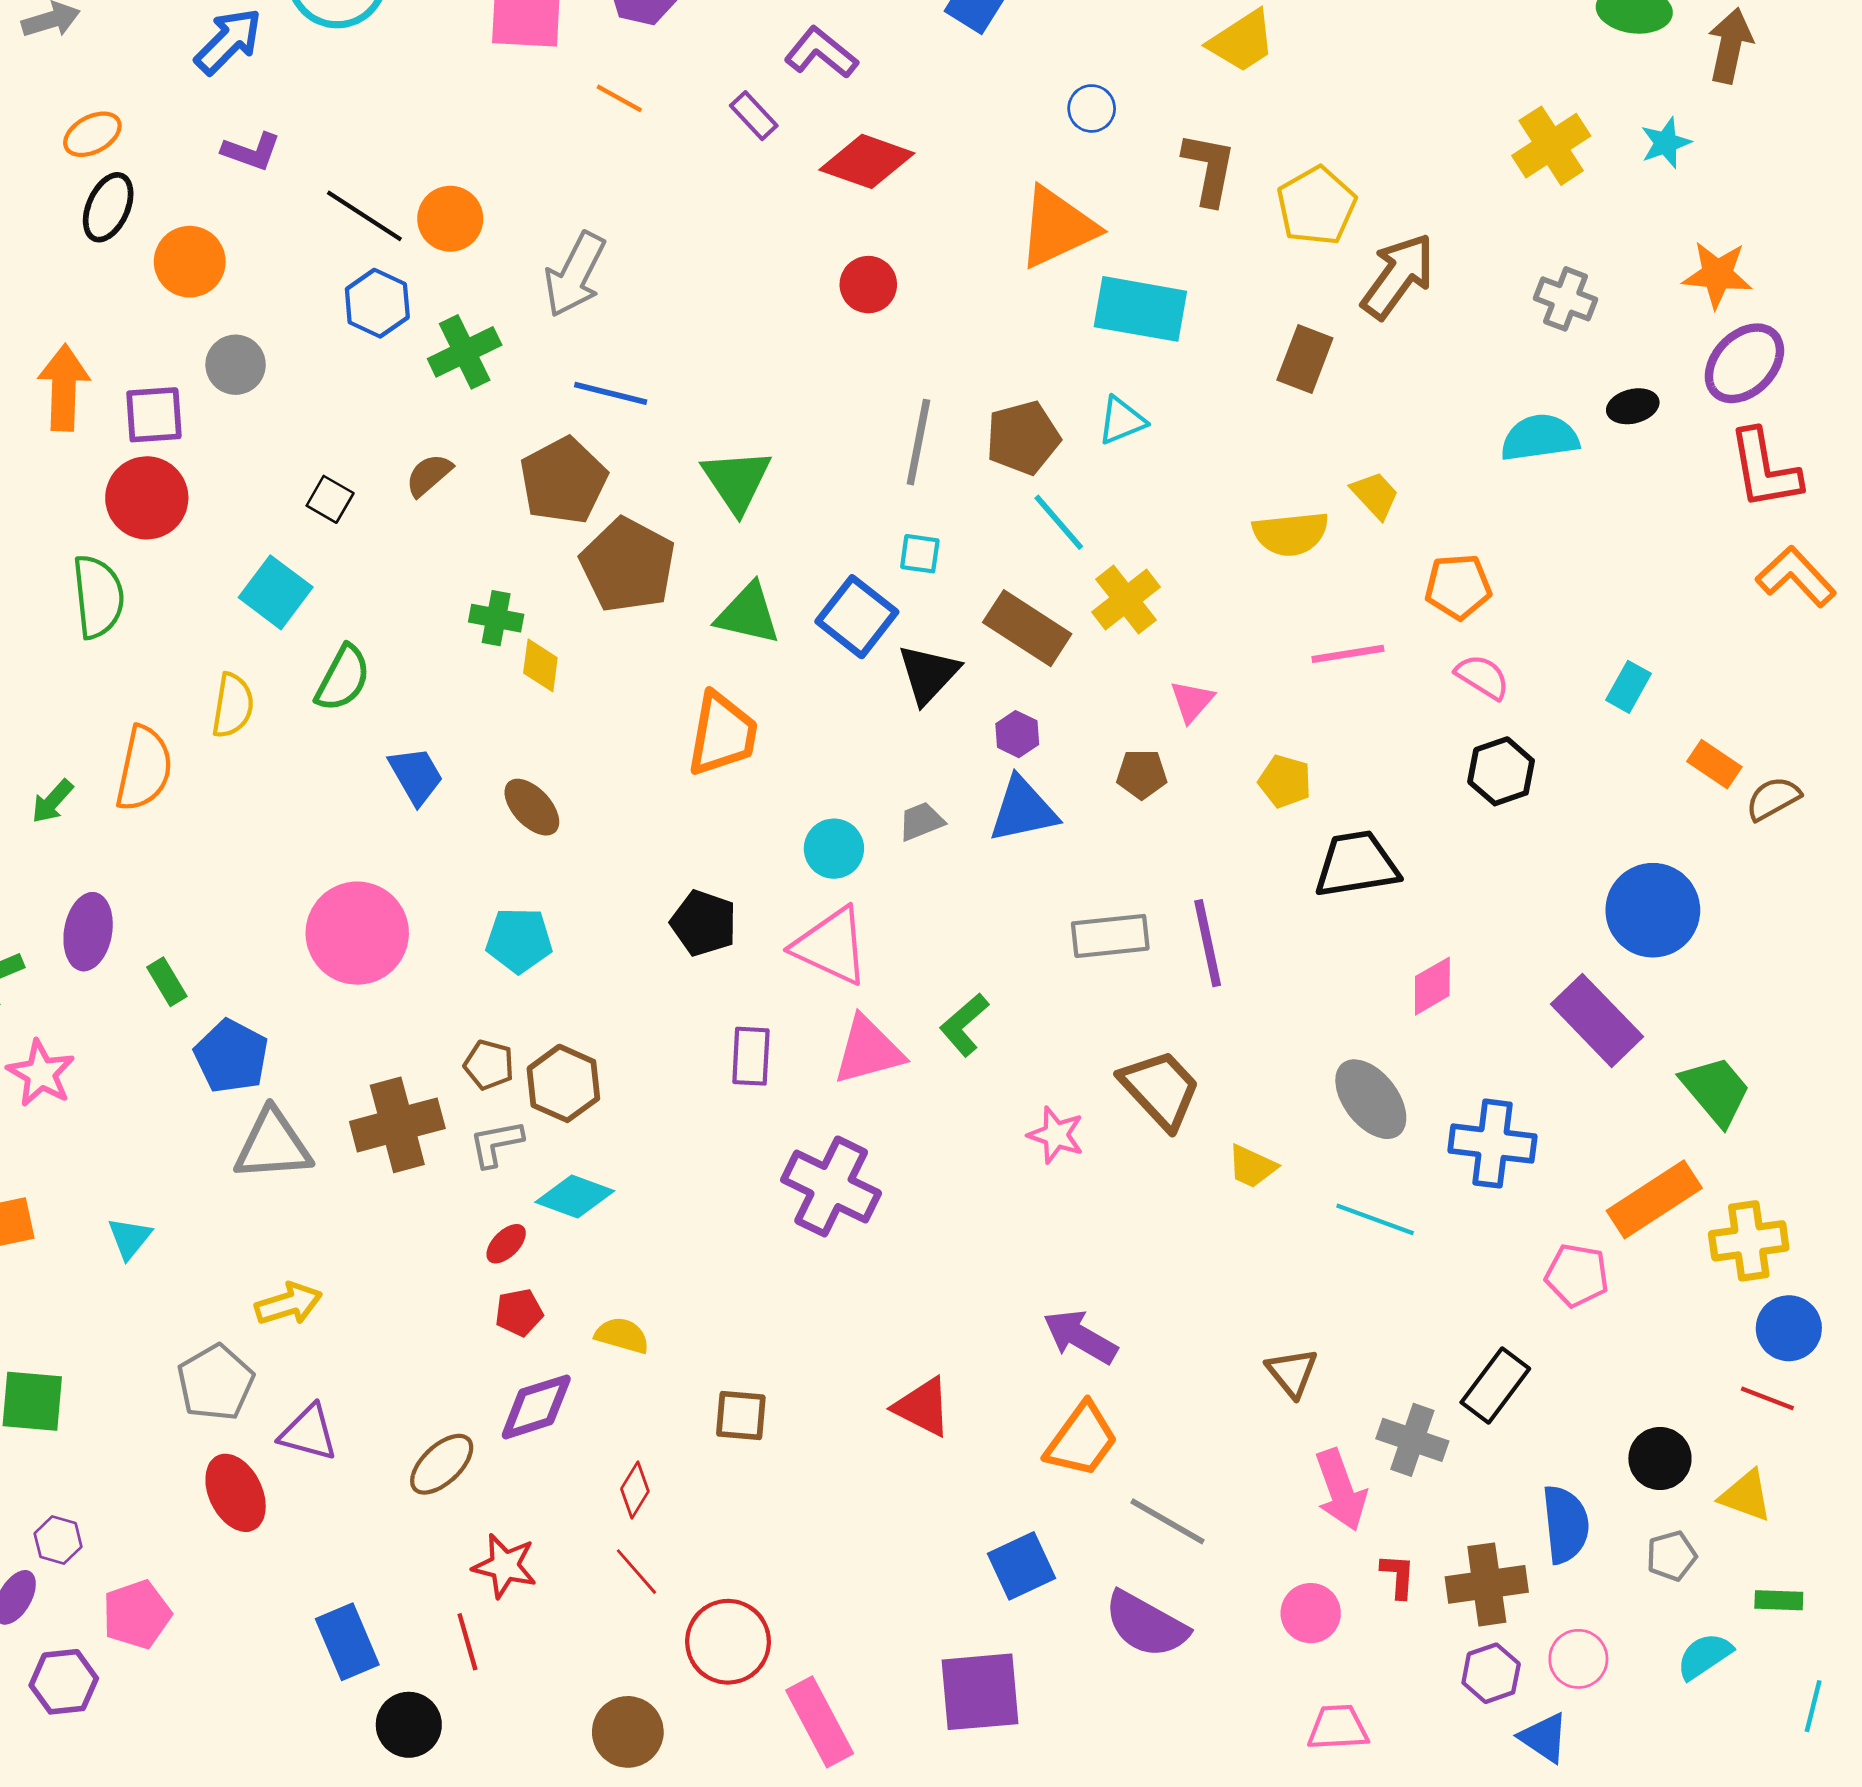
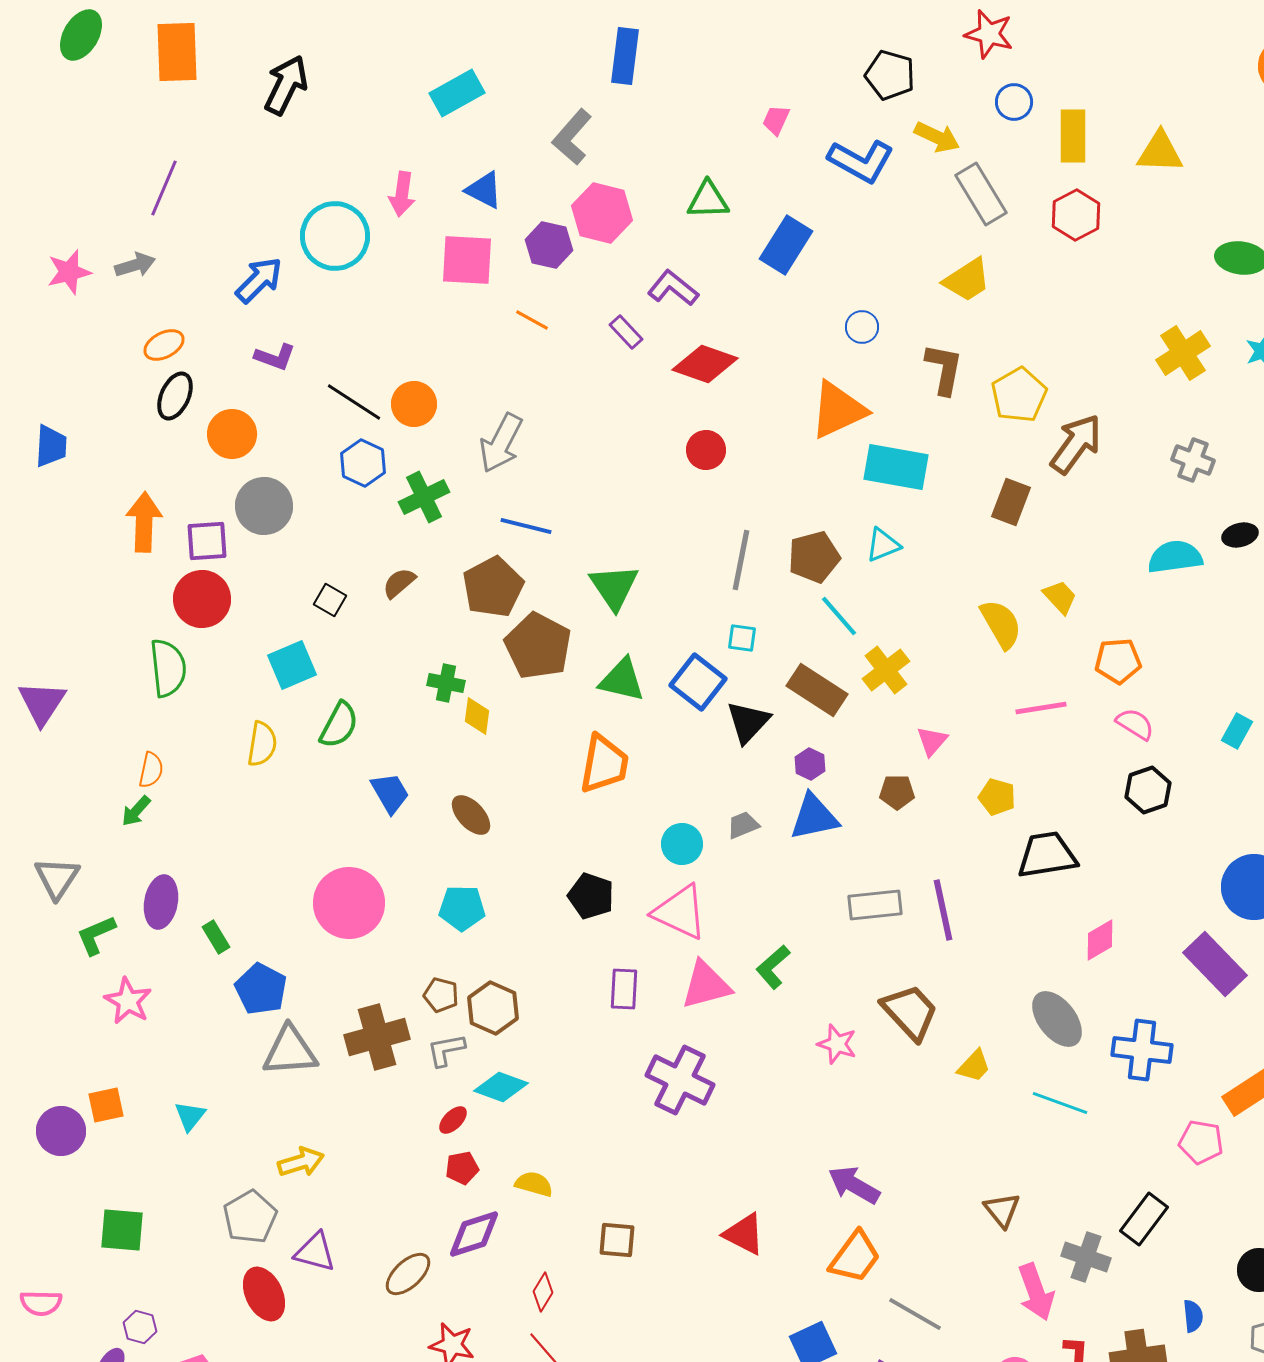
gray circle: (236, 365) -> (264, 506), size x1.4
yellow semicircle: (1291, 534) -> (1001, 624), turned -114
cyan square: (276, 592) -> (292, 665), turned 30
orange semicircle: (144, 768) -> (151, 770), moved, size x0.6
yellow trapezoid: (1252, 1166) -> (974, 1066), turned -72
blue semicircle: (1565, 1524) -> (1193, 1316), size x0.6

